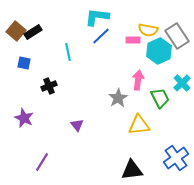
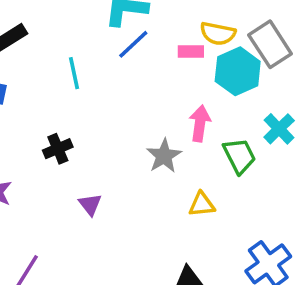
black cross: (49, 86) -> (58, 149), moved
yellow triangle: (139, 125) -> (202, 204), size x0.7

